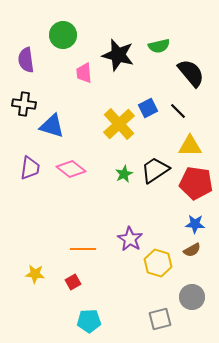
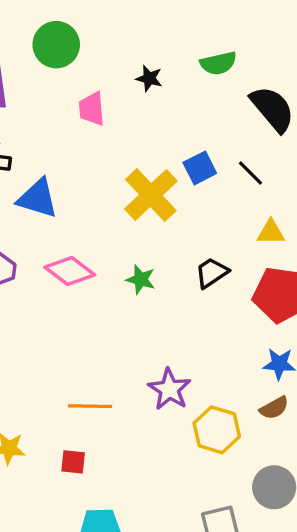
black star: (118, 55) -> (149, 78), size x0.5
yellow triangle: (190, 146) -> (271, 232), size x0.7
black trapezoid: (155, 170) -> (212, 273), size x0.7
green star: (124, 174) -> (141, 279), moved, turned -30
red square: (73, 282) -> (73, 462), turned 35

